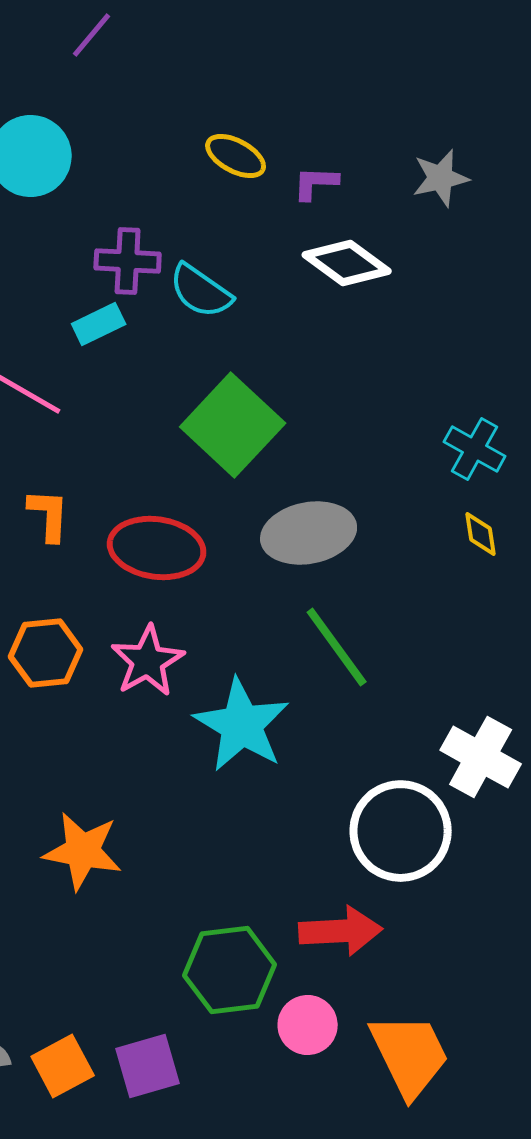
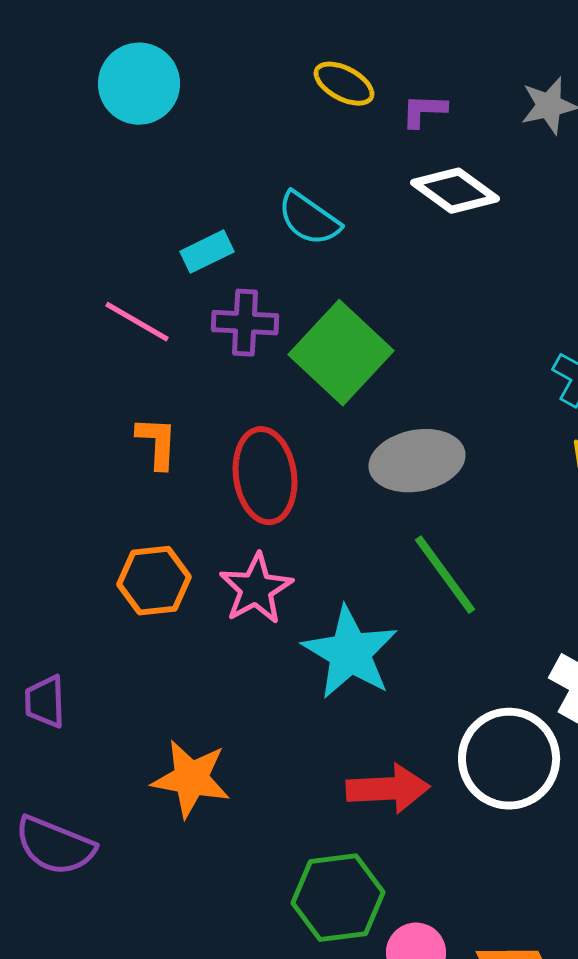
purple cross: (128, 261) -> (245, 323), moved
red ellipse: (157, 548) -> (265, 476), turned 74
red arrow: (341, 931) -> (388, 789), moved

